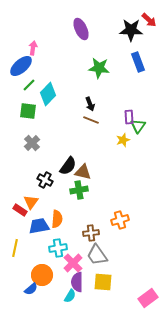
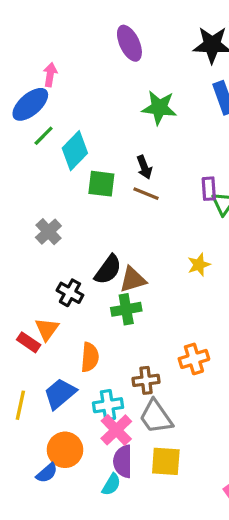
green square: (28, 111) -> (101, 184), moved
yellow star: (123, 140) -> (199, 265), moved
brown triangle: (83, 172) -> (133, 280), turned -30
blue trapezoid: (39, 226) -> (60, 394), moved, turned -30
cyan cross: (58, 248) -> (108, 405), moved

